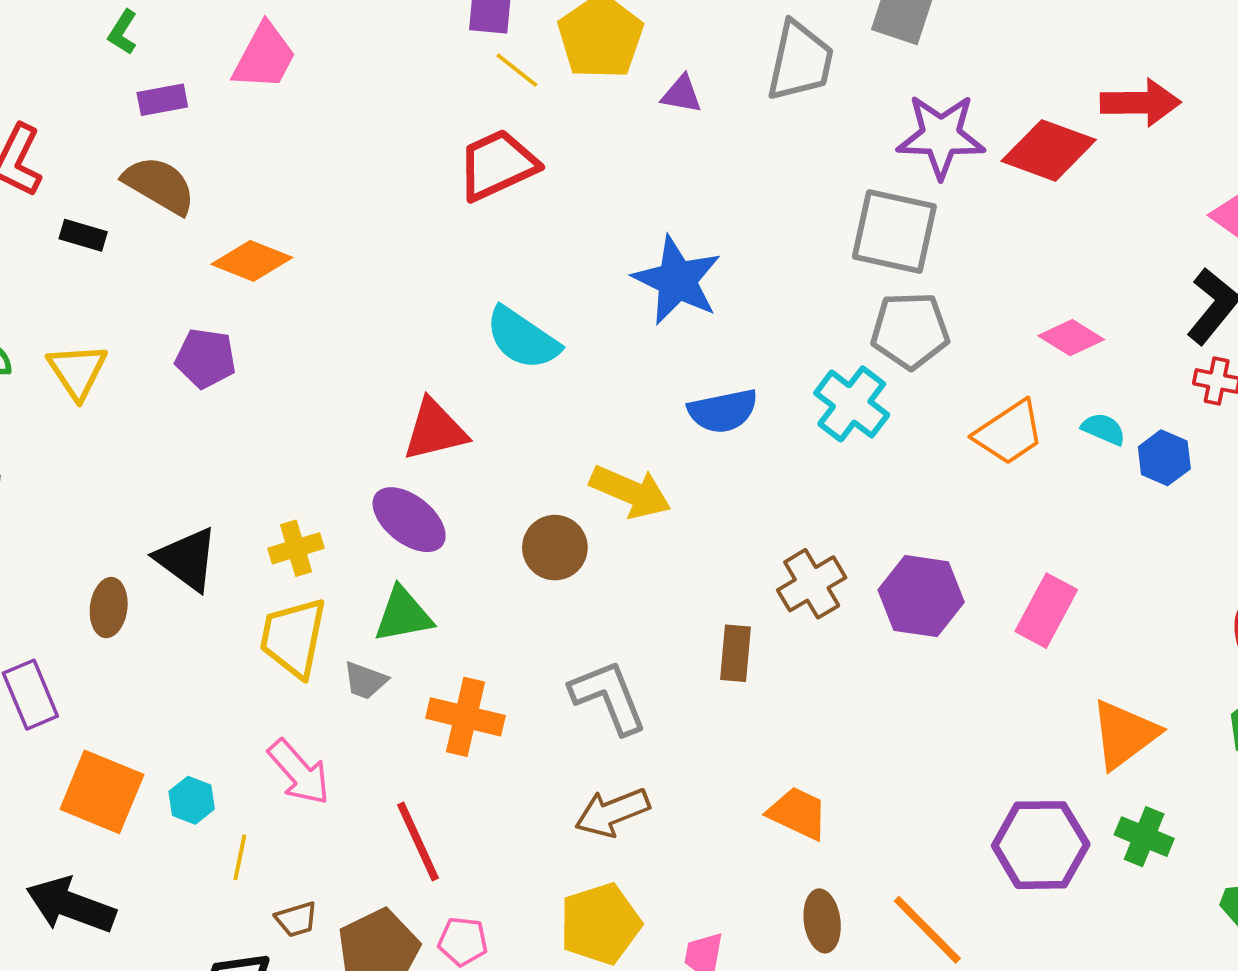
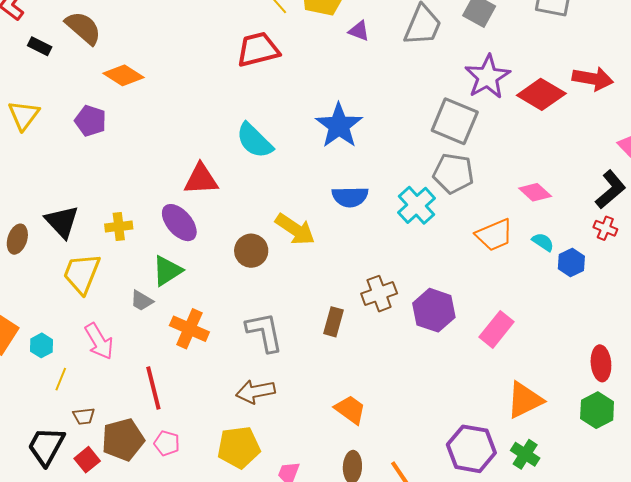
purple star: (941, 136) -> (488, 77), turned 30
green triangle: (403, 615) -> (167, 271), turned -32
yellow trapezoid: (293, 637) -> (82, 274), moved

